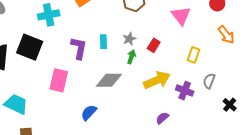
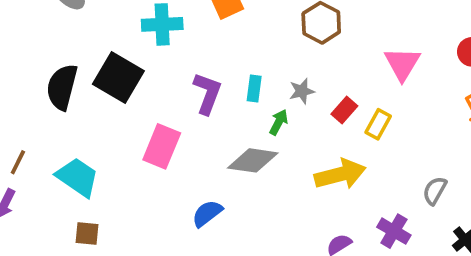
yellow rectangle: (193, 55) -> (378, 124), moved
green arrow: (131, 57) -> (279, 122), moved
purple cross: (185, 91) -> (394, 231), moved

